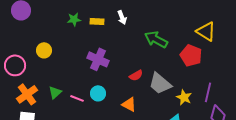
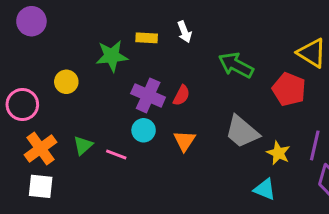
green star: (74, 19) -> (112, 56), moved, size x1.5
red semicircle: (136, 75) -> (181, 95), moved, turned -32
cyan circle: (98, 93) -> (144, 130), moved
orange triangle: (129, 104) -> (184, 141), moved, turned 35

